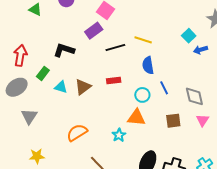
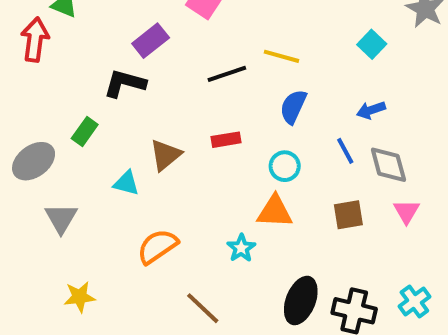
purple rectangle: (94, 31) -> (151, 41), moved
blue arrow: (200, 50) -> (371, 110), moved
red arrow: (20, 55) -> (35, 40), moved
blue semicircle: (148, 65) -> (293, 107), turned 36
cyan triangle: (61, 87) -> (126, 183), moved
blue line: (164, 88) -> (345, 151), moved

